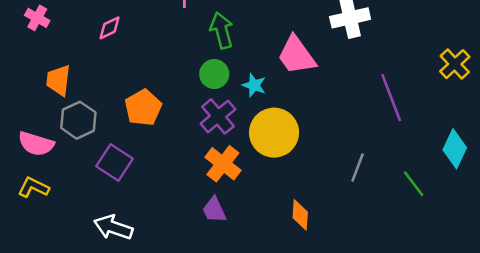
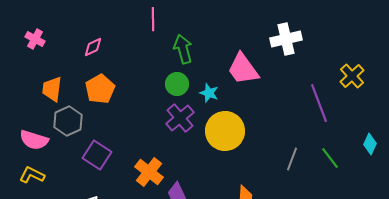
yellow cross: (455, 64) -> (352, 76), moved
orange pentagon: (143, 108) -> (100, 89), moved
cyan diamond: (455, 149) -> (370, 144), size x0.7
orange cross: (223, 164) -> (149, 172), moved
green line: (414, 184) -> (330, 158), moved

